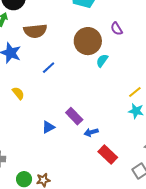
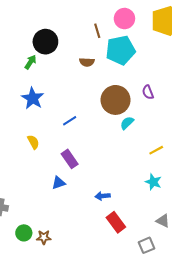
brown semicircle: (35, 31) -> (87, 62), moved, size x0.6
yellow line: (135, 92) -> (156, 150), moved
purple rectangle: (74, 116) -> (70, 159), moved

